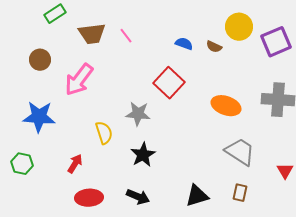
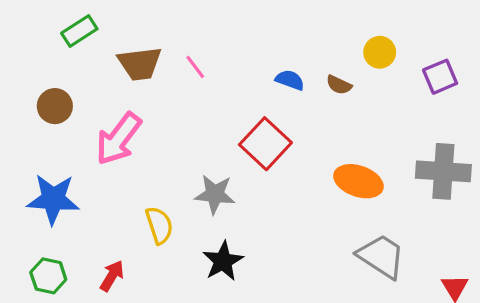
yellow circle: (239, 27) -> (380, 52), size x0.7
purple square: (276, 42) -> (440, 77), size x0.7
green hexagon: (22, 164) -> (48, 276), moved

